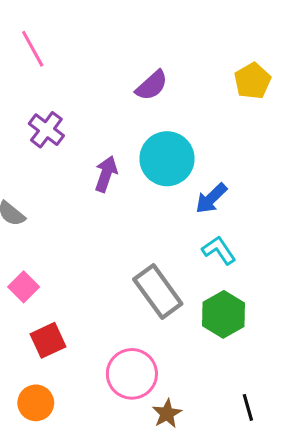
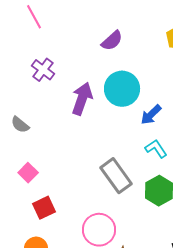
purple arrow: (106, 174) -> (82, 99), size x1.4

